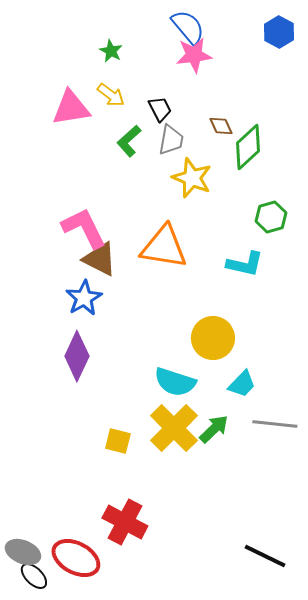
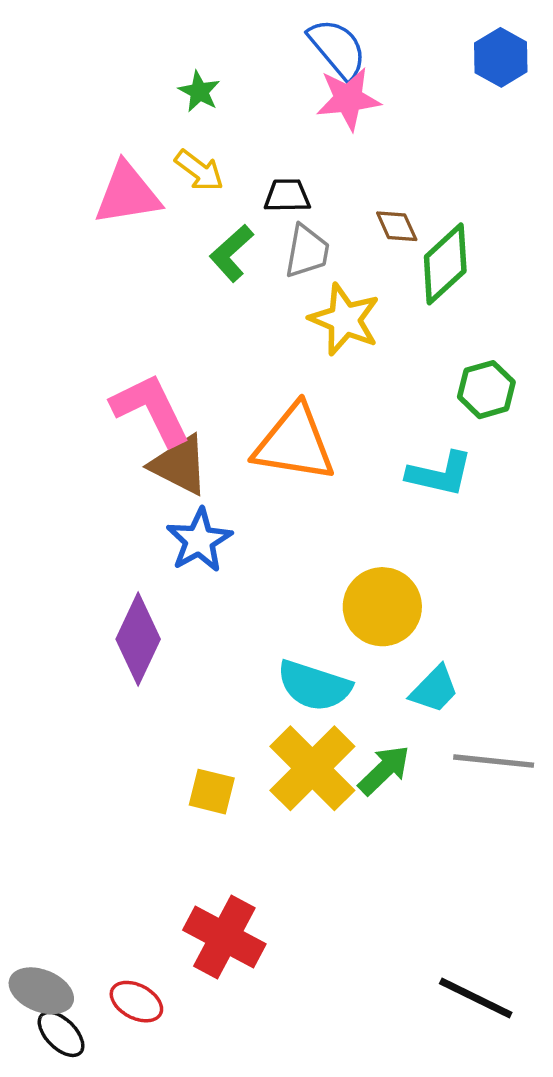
black trapezoid: (160, 109) -> (287, 196), turned -64
blue star: (84, 298) -> (199, 540), moved
red ellipse: (76, 558) -> (136, 1002), size x0.6

